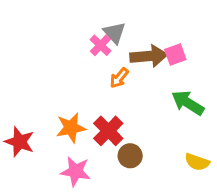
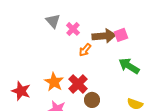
gray triangle: (115, 33) -> (53, 21), moved
orange star: (71, 128) -> (54, 82), turned -30

